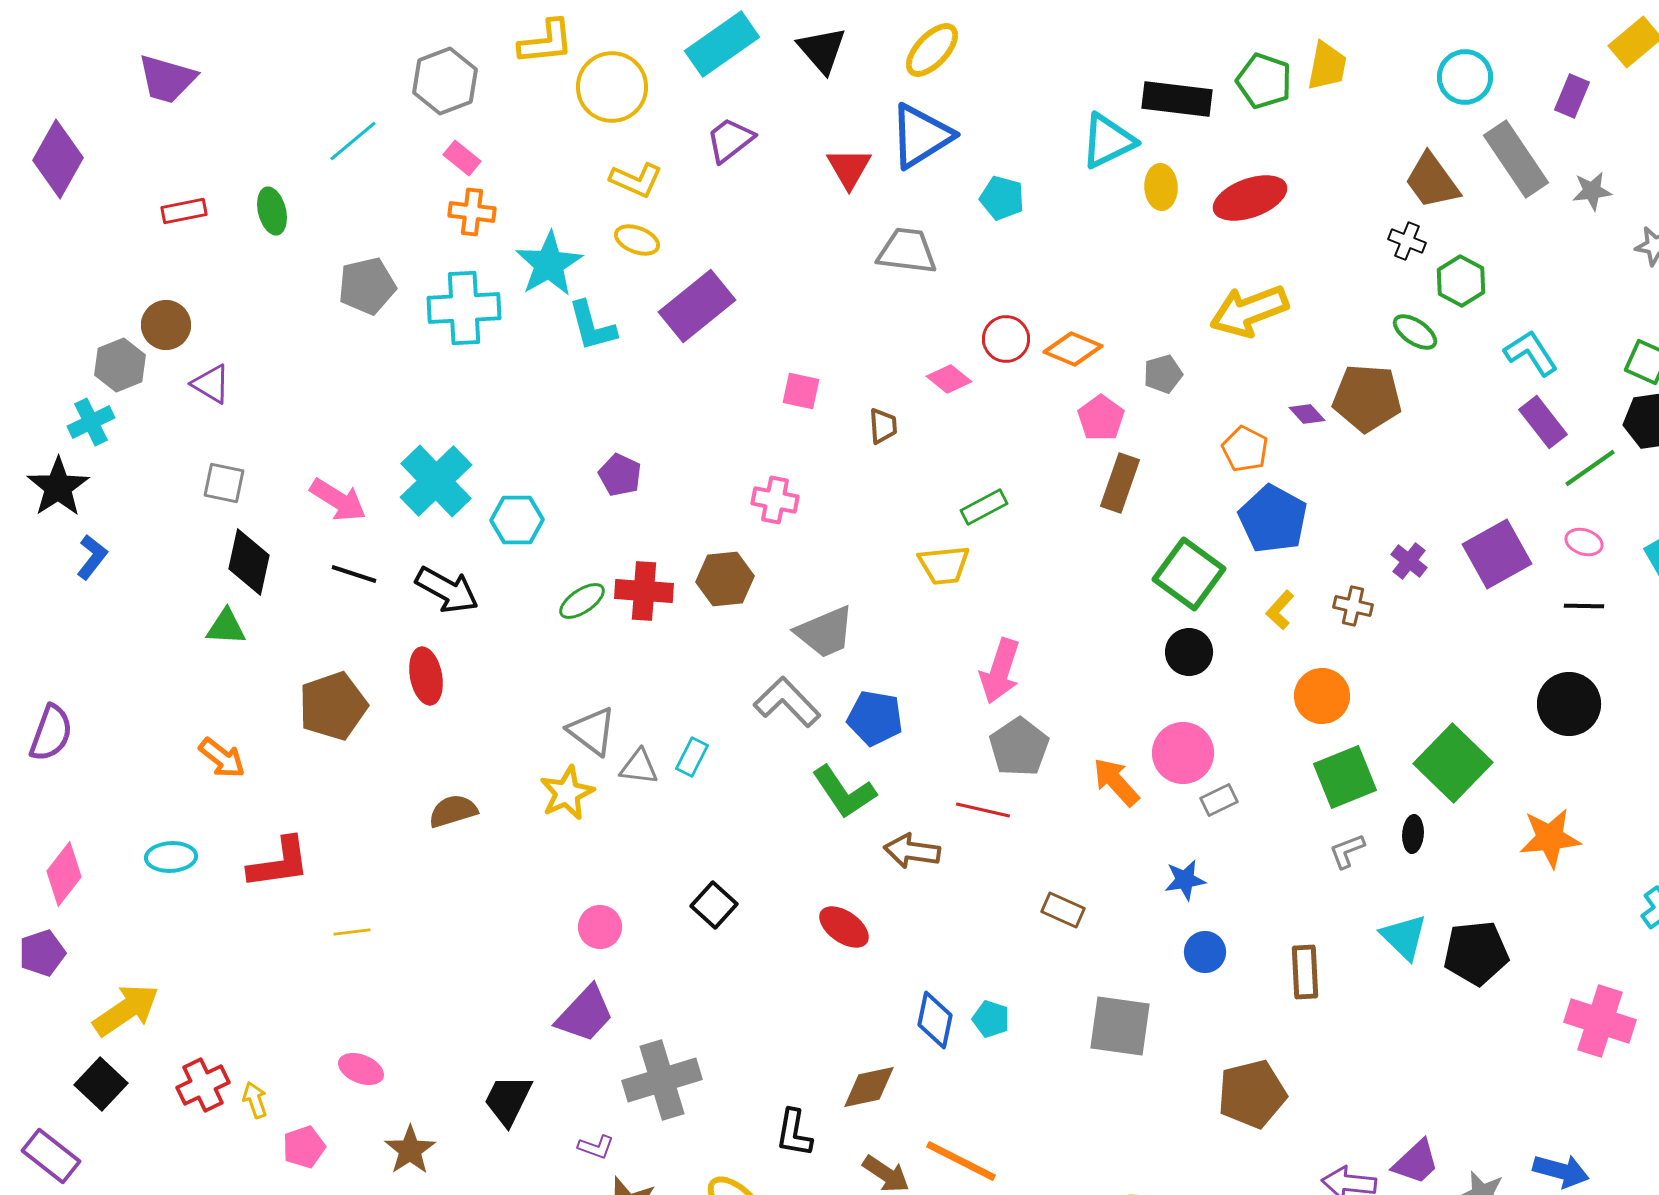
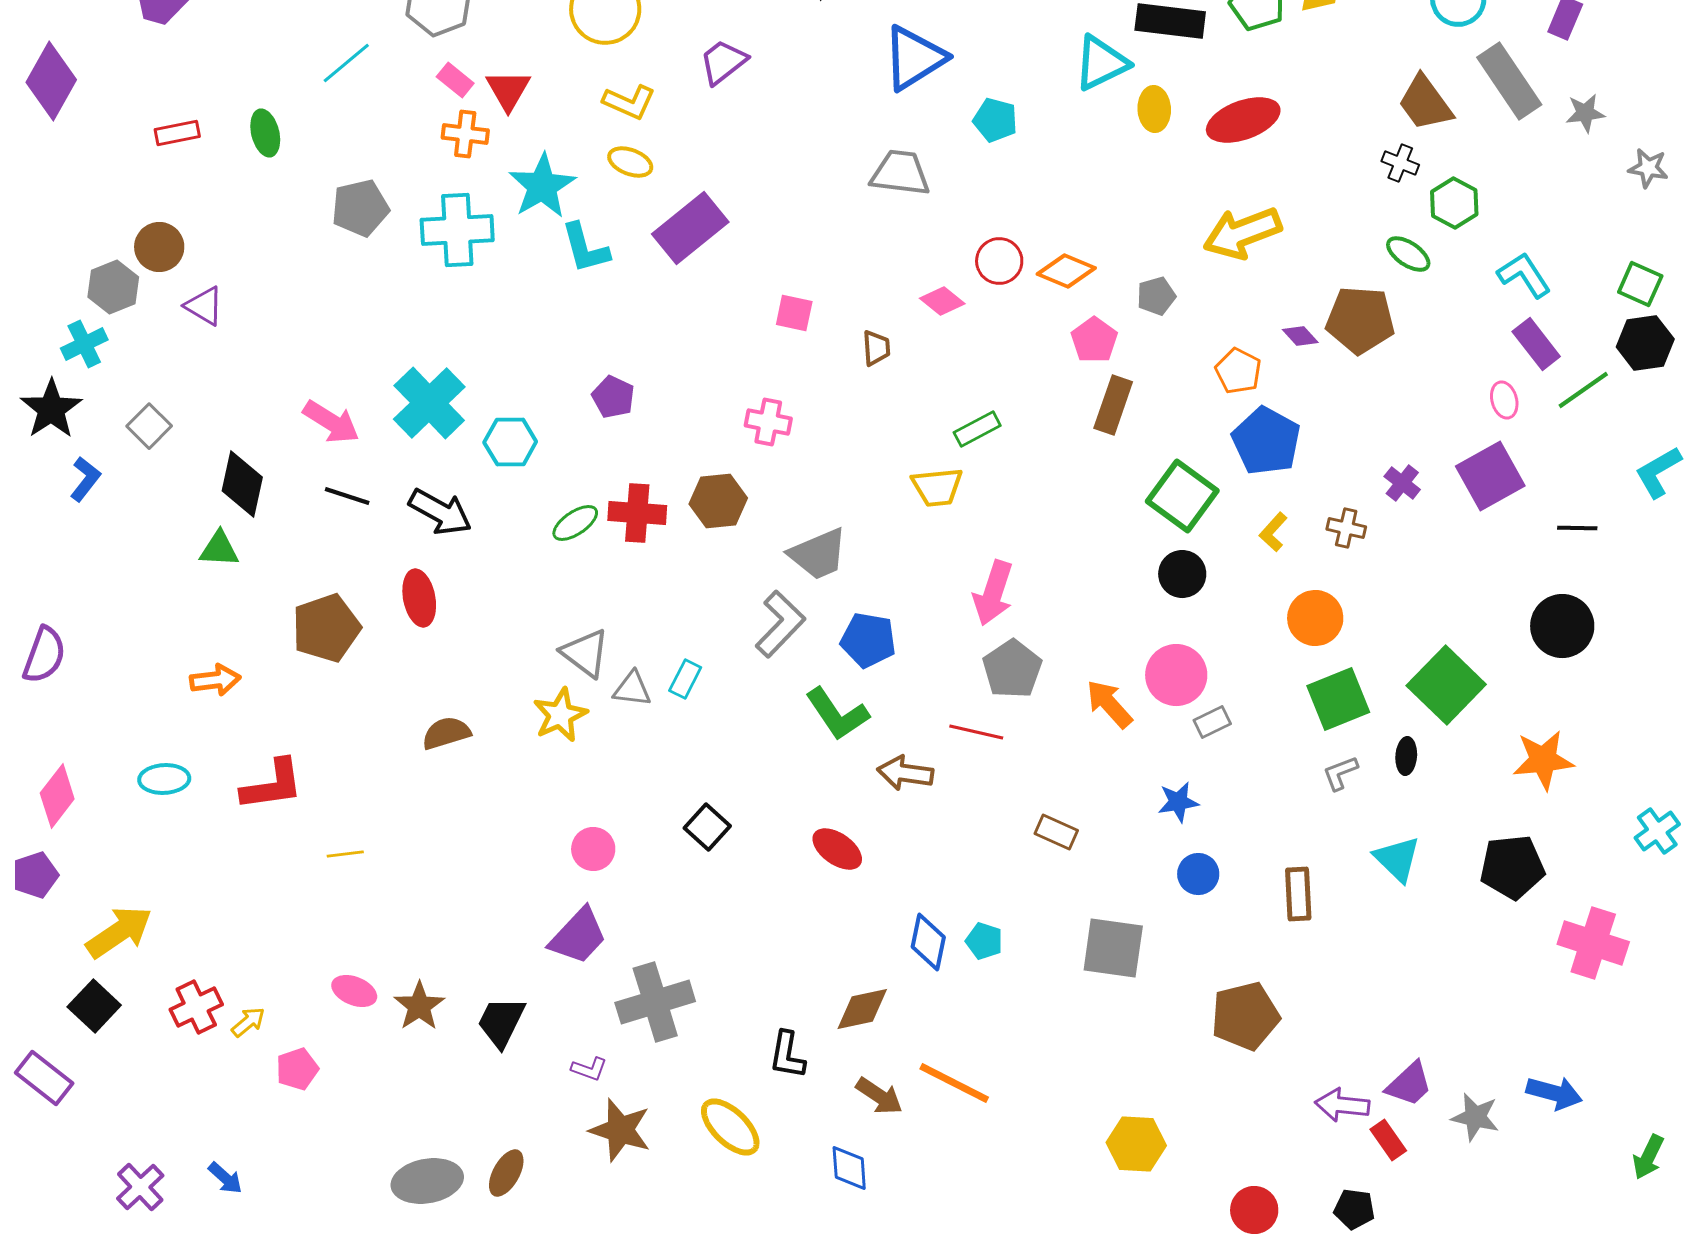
red triangle: (849, 168) -> (508, 90), moved
gray square: (224, 483) -> (149, 426), moved, turned 33
pink ellipse: (1584, 542) -> (1504, 400), moved, turned 57
gray L-shape: (787, 702) -> (780, 624), turned 88
orange arrow: (222, 758) -> (215, 680), turned -45
black pentagon: (1476, 953) -> (1512, 867), moved
yellow arrow: (255, 1100) -> (248, 1022), turned 69
brown star: (410, 1150) -> (419, 1006), moved

